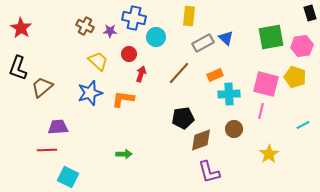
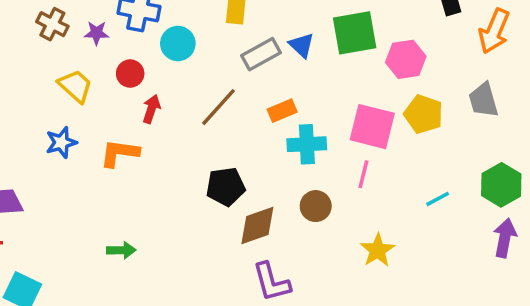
green square: (271, 37) -> (355, 33), moved
pink hexagon: (302, 46) -> (406, 59), moved
blue star: (90, 93) -> (61, 142), size x0.7

